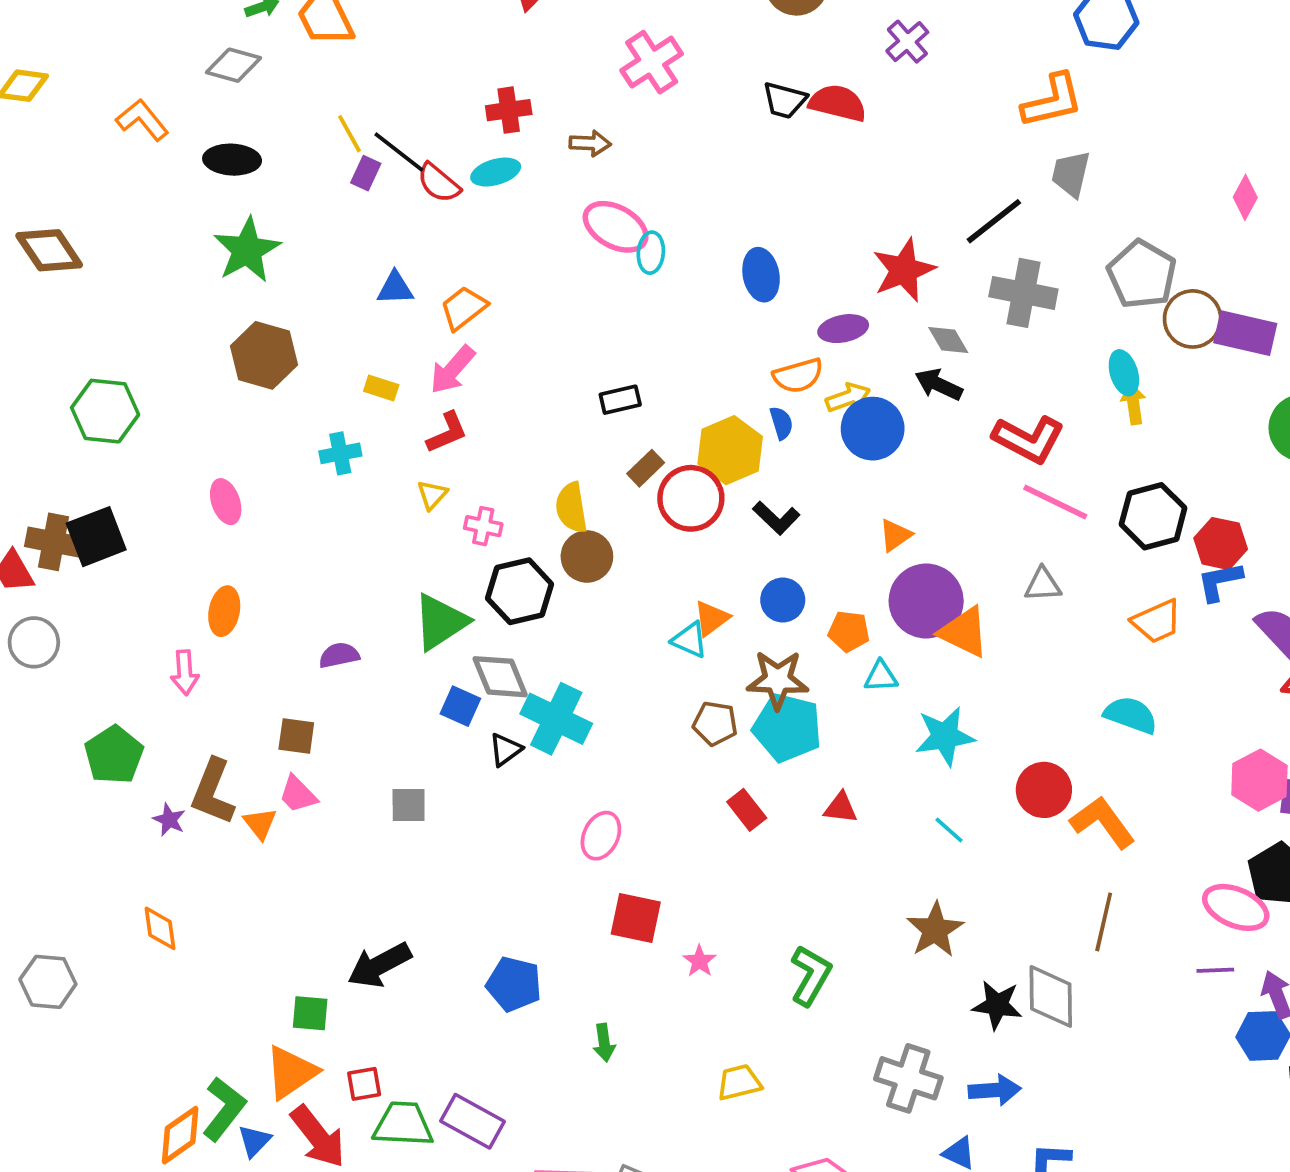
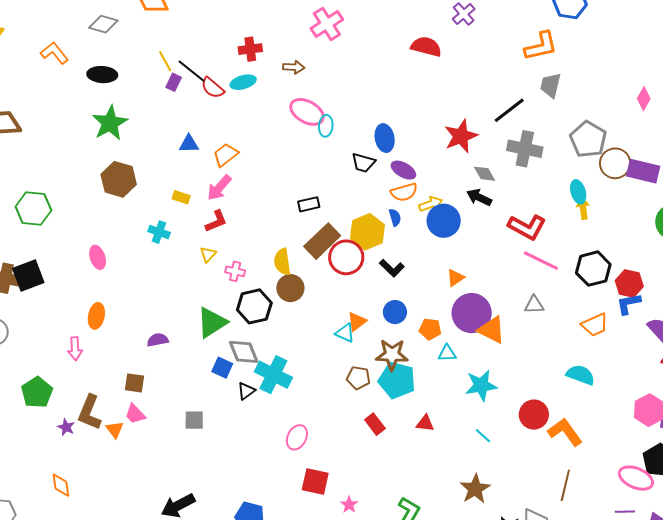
black trapezoid: (785, 100) -> (363, 163), moved
purple ellipse: (843, 329) -> (403, 170), moved, turned 40
cyan cross: (340, 453) -> (159, 232), turned 30
brown rectangle: (646, 468) -> (322, 241), size x1.8

